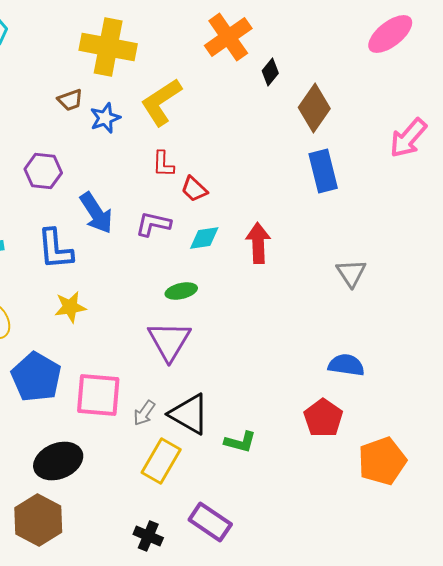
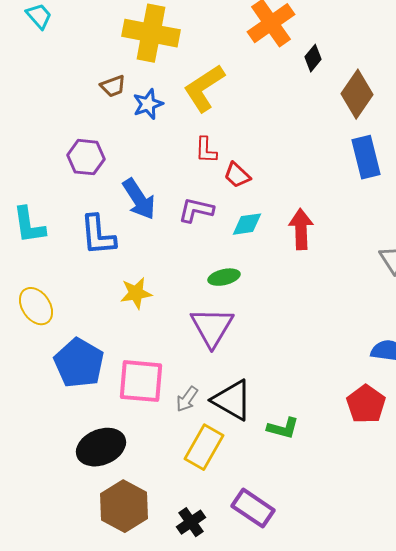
yellow star: (70, 307) -> (136, 293), moved
brown hexagon: (38, 520) -> (124, 506), moved
black cross: (148, 536) -> (191, 522), turned 32

